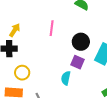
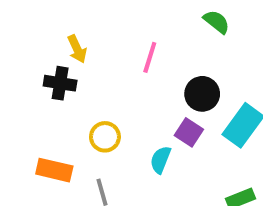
yellow arrow: (15, 30) -> (77, 49), turned 112
yellow circle: (22, 73) -> (105, 137), moved

